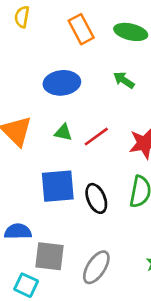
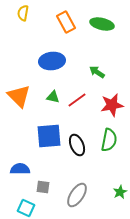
green arrow: (124, 80) -> (97, 72), moved
gray square: (50, 256) -> (43, 187), size x0.6

